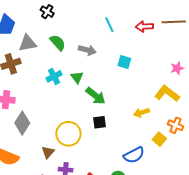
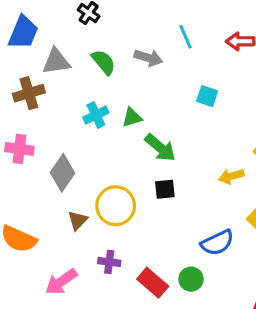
gray arrow: (87, 50) -> (148, 58), moved
green triangle: (77, 77) -> (132, 118), turned 48
gray diamond: (22, 123) -> (62, 173), moved
brown triangle: (48, 152) -> (78, 220), moved

